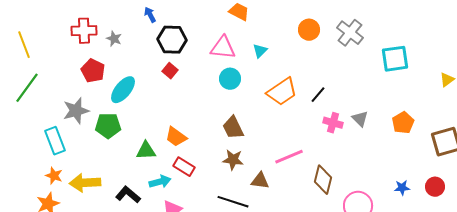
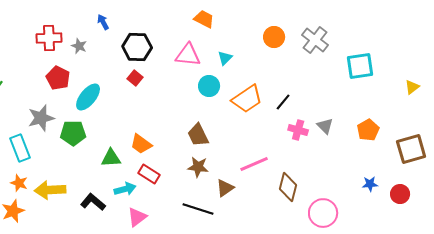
blue arrow: (150, 15) -> (103, 22), moved
cyan circle: (230, 79) -> (209, 86), moved
brown triangle: (260, 181) -> (225, 188), turned -42
blue star: (402, 188) -> (370, 184), moved

